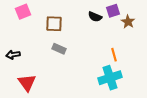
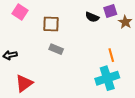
pink square: (23, 12) -> (20, 12), turned -35
red triangle: (27, 83) -> (24, 83), turned 30

